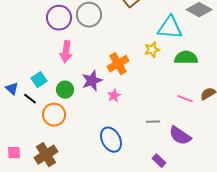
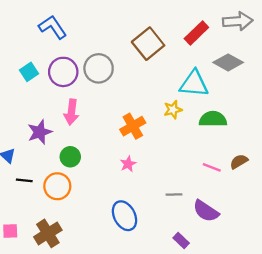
cyan square: (39, 80) -> (29, 72), moved
purple star: (92, 81) -> (40, 132), moved
black line: (30, 99) -> (24, 180), moved, turned -32

